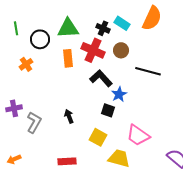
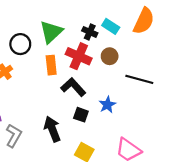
green triangle: (68, 28) -> (51, 32), turned -40
black L-shape: (101, 78) -> (73, 87), moved
black square: (108, 110) -> (81, 115), moved
black arrow: (69, 116) -> (52, 129), size x1.6

